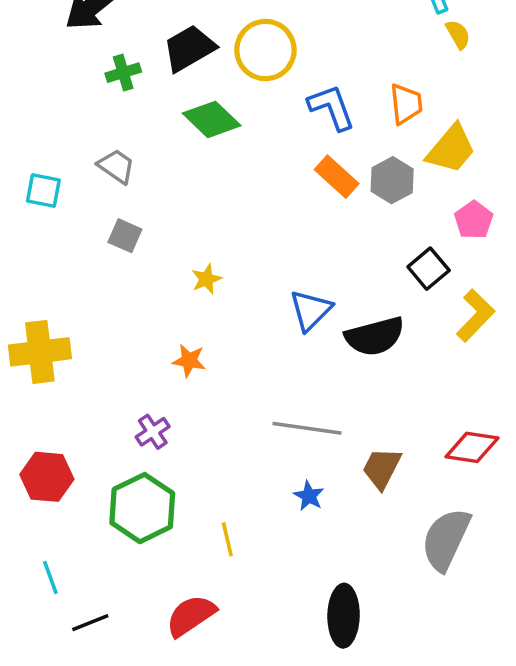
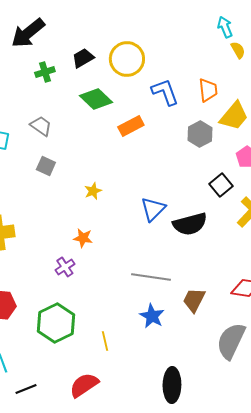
black trapezoid: (189, 48) -> (83, 58), size x0.7
orange rectangle: (337, 177) -> (131, 126), moved, turned -70
purple cross: (153, 432) -> (65, 267), moved
blue star: (309, 496) -> (152, 316), size x1.4

